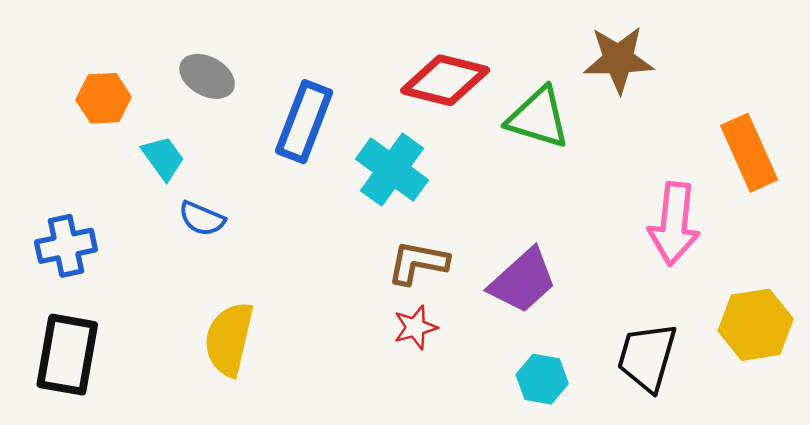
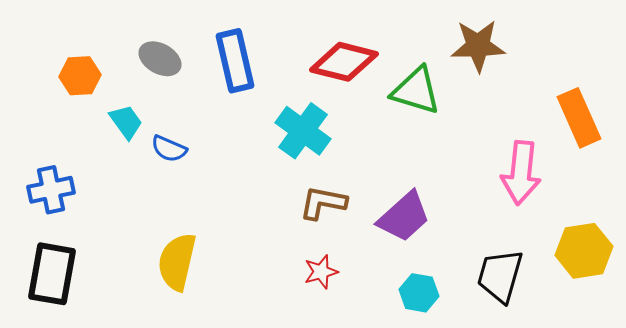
blue rectangle: (304, 122) -> (235, 61), moved, turned -34
blue semicircle: (202, 219) -> (169, 149), moved
red star: (415, 327) -> (321, 272), moved

